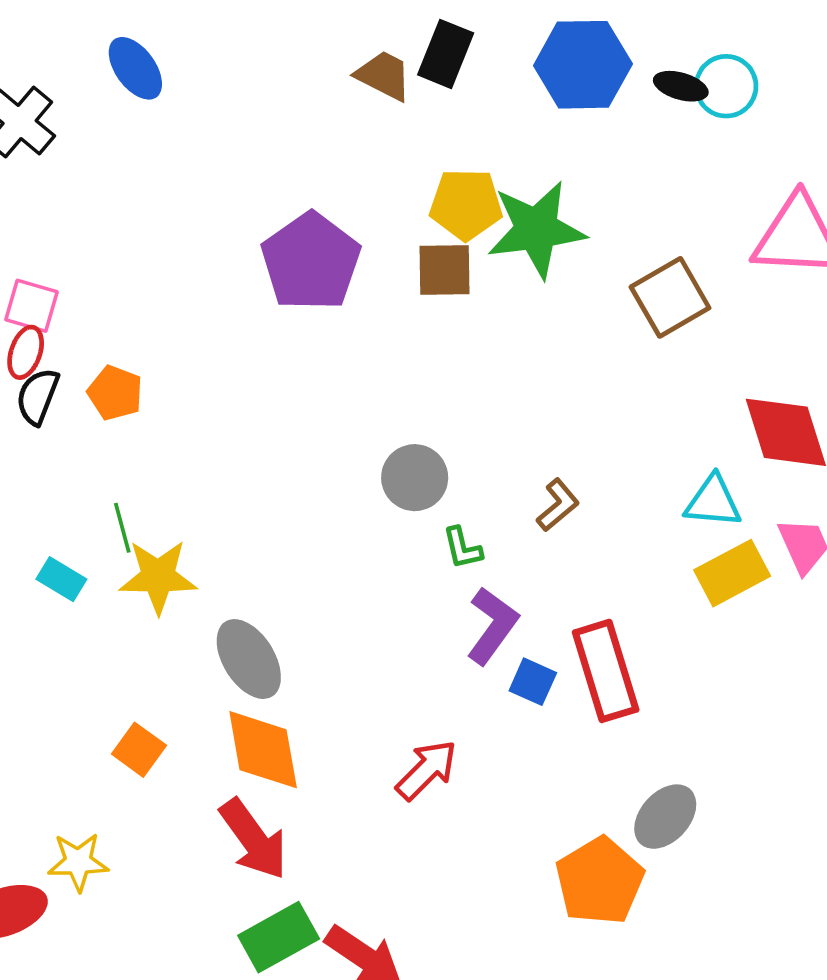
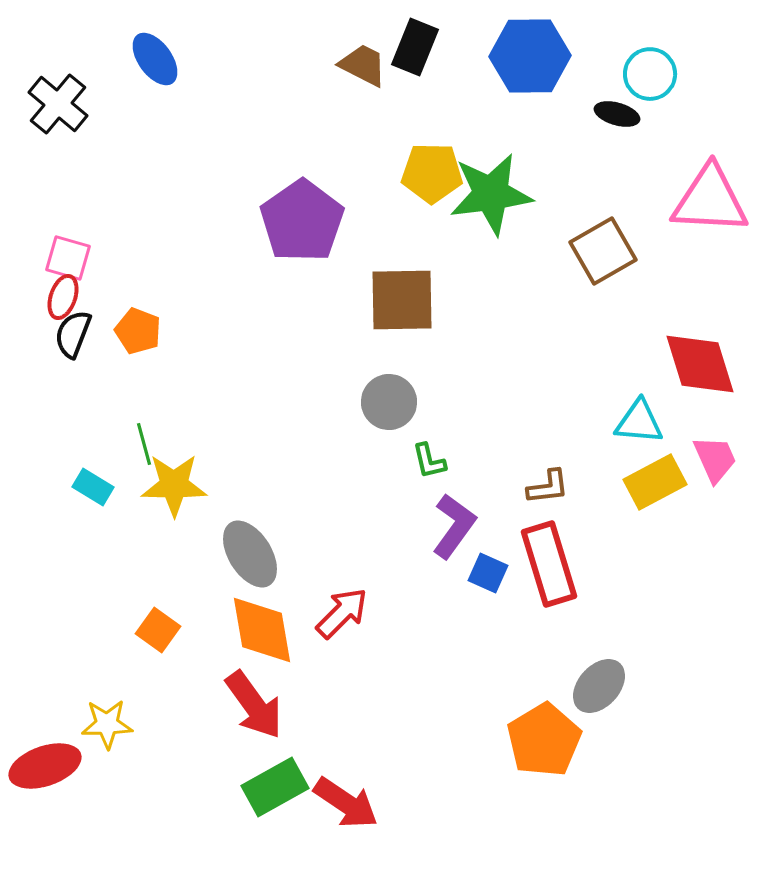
black ellipse: (681, 86) -> (617, 114), moved
brown square: (444, 270) -> (402, 300), moved, size x1.4
brown L-shape: (558, 505) -> (548, 487), moved, turned 33
red arrow: (427, 770) -> (342, 613), moved

